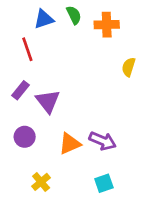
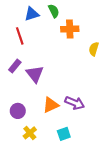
orange cross: (107, 25) -> (70, 29), moved
purple circle: (25, 137) -> (18, 111), moved
cyan square: (104, 183) -> (64, 134), moved

